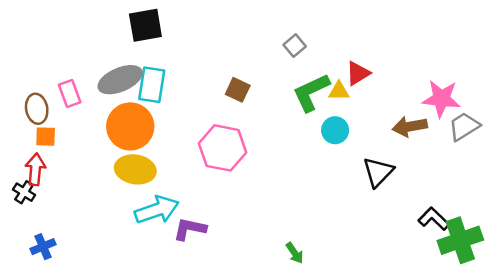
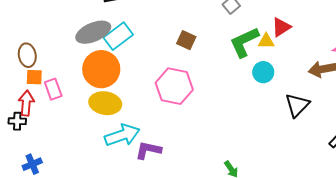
cyan rectangle: (152, 85) -> (118, 36), turned 44
pink rectangle: (70, 94) -> (53, 89), moved
black cross: (24, 192) -> (17, 121), turned -30

